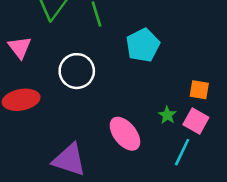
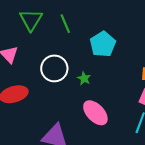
green star: (167, 115) -> (84, 78), moved

